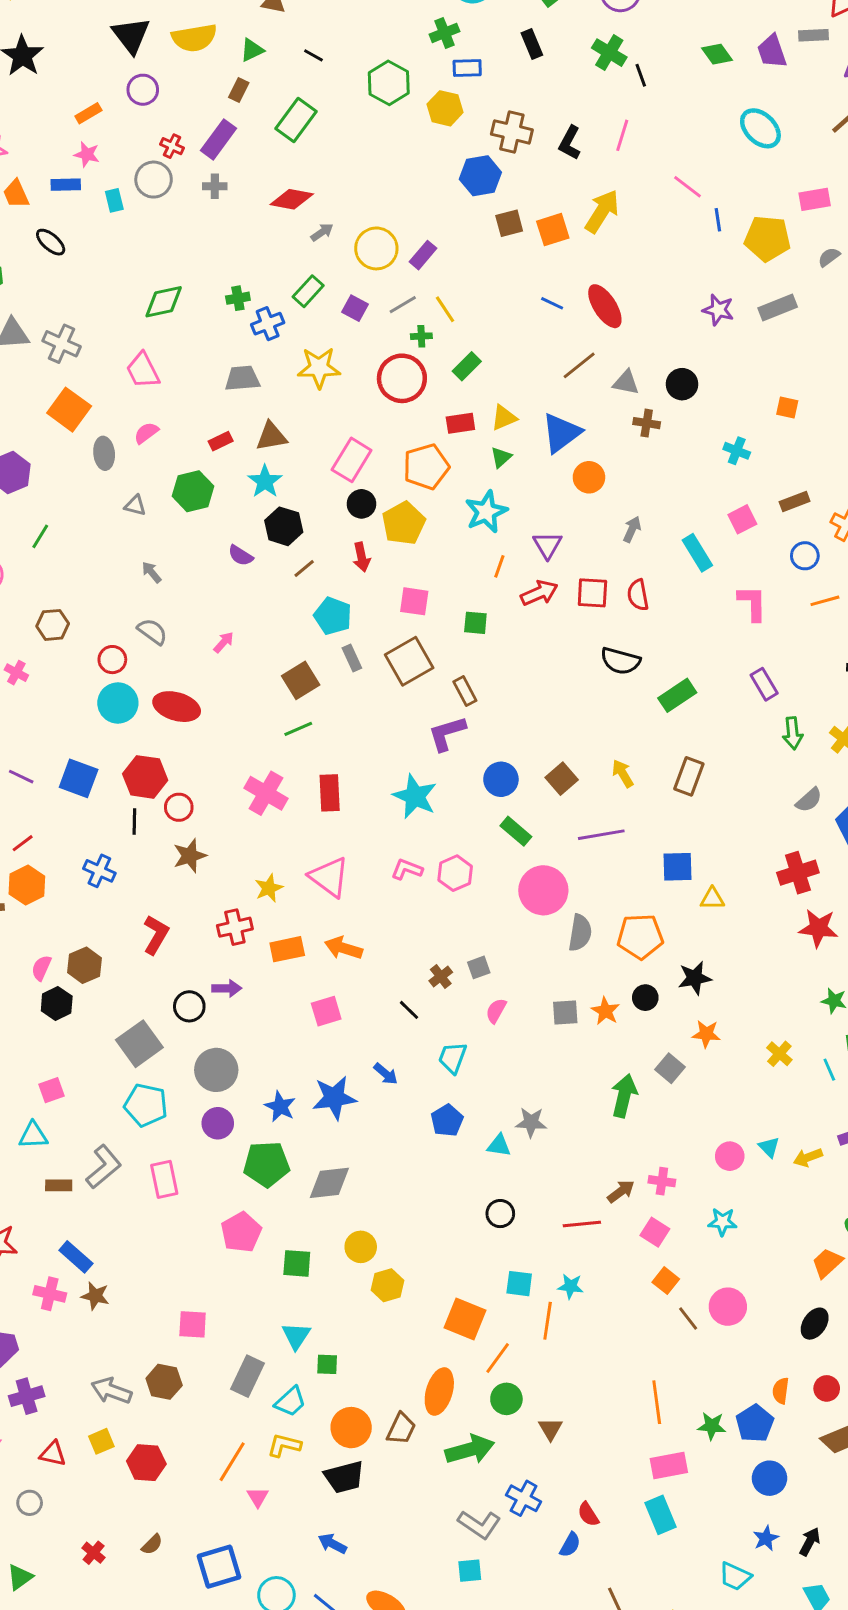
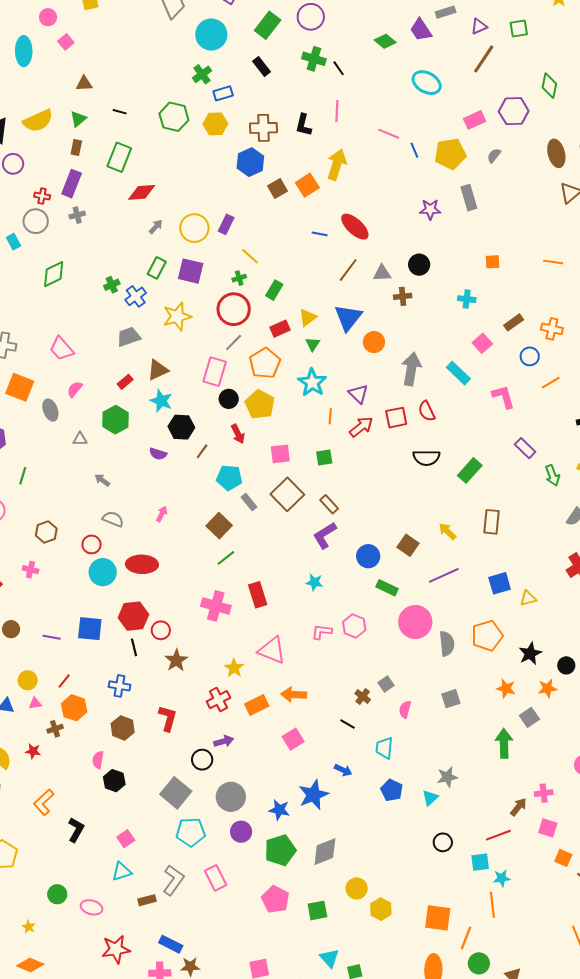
red diamond: (292, 199) -> (142, 192), moved
green diamond: (164, 302) -> (54, 274), moved
gray line: (403, 305) -> (234, 343), moved
purple square: (355, 308) -> (191, 271), size x1.5
gray rectangle: (778, 308) -> (469, 198), turned -70
gray arrow: (632, 529) -> (411, 369), size x1.8
cyan star: (415, 796) -> (314, 582), size x0.6
brown hexagon: (85, 965) -> (123, 728), moved
black circle: (645, 998) -> (566, 665), moved
orange star: (605, 1011) -> (506, 688), moved
gray square: (670, 1068) -> (529, 717), turned 30
cyan triangle: (499, 1145) -> (430, 798), turned -36
cyan square: (519, 1284) -> (480, 862), moved

